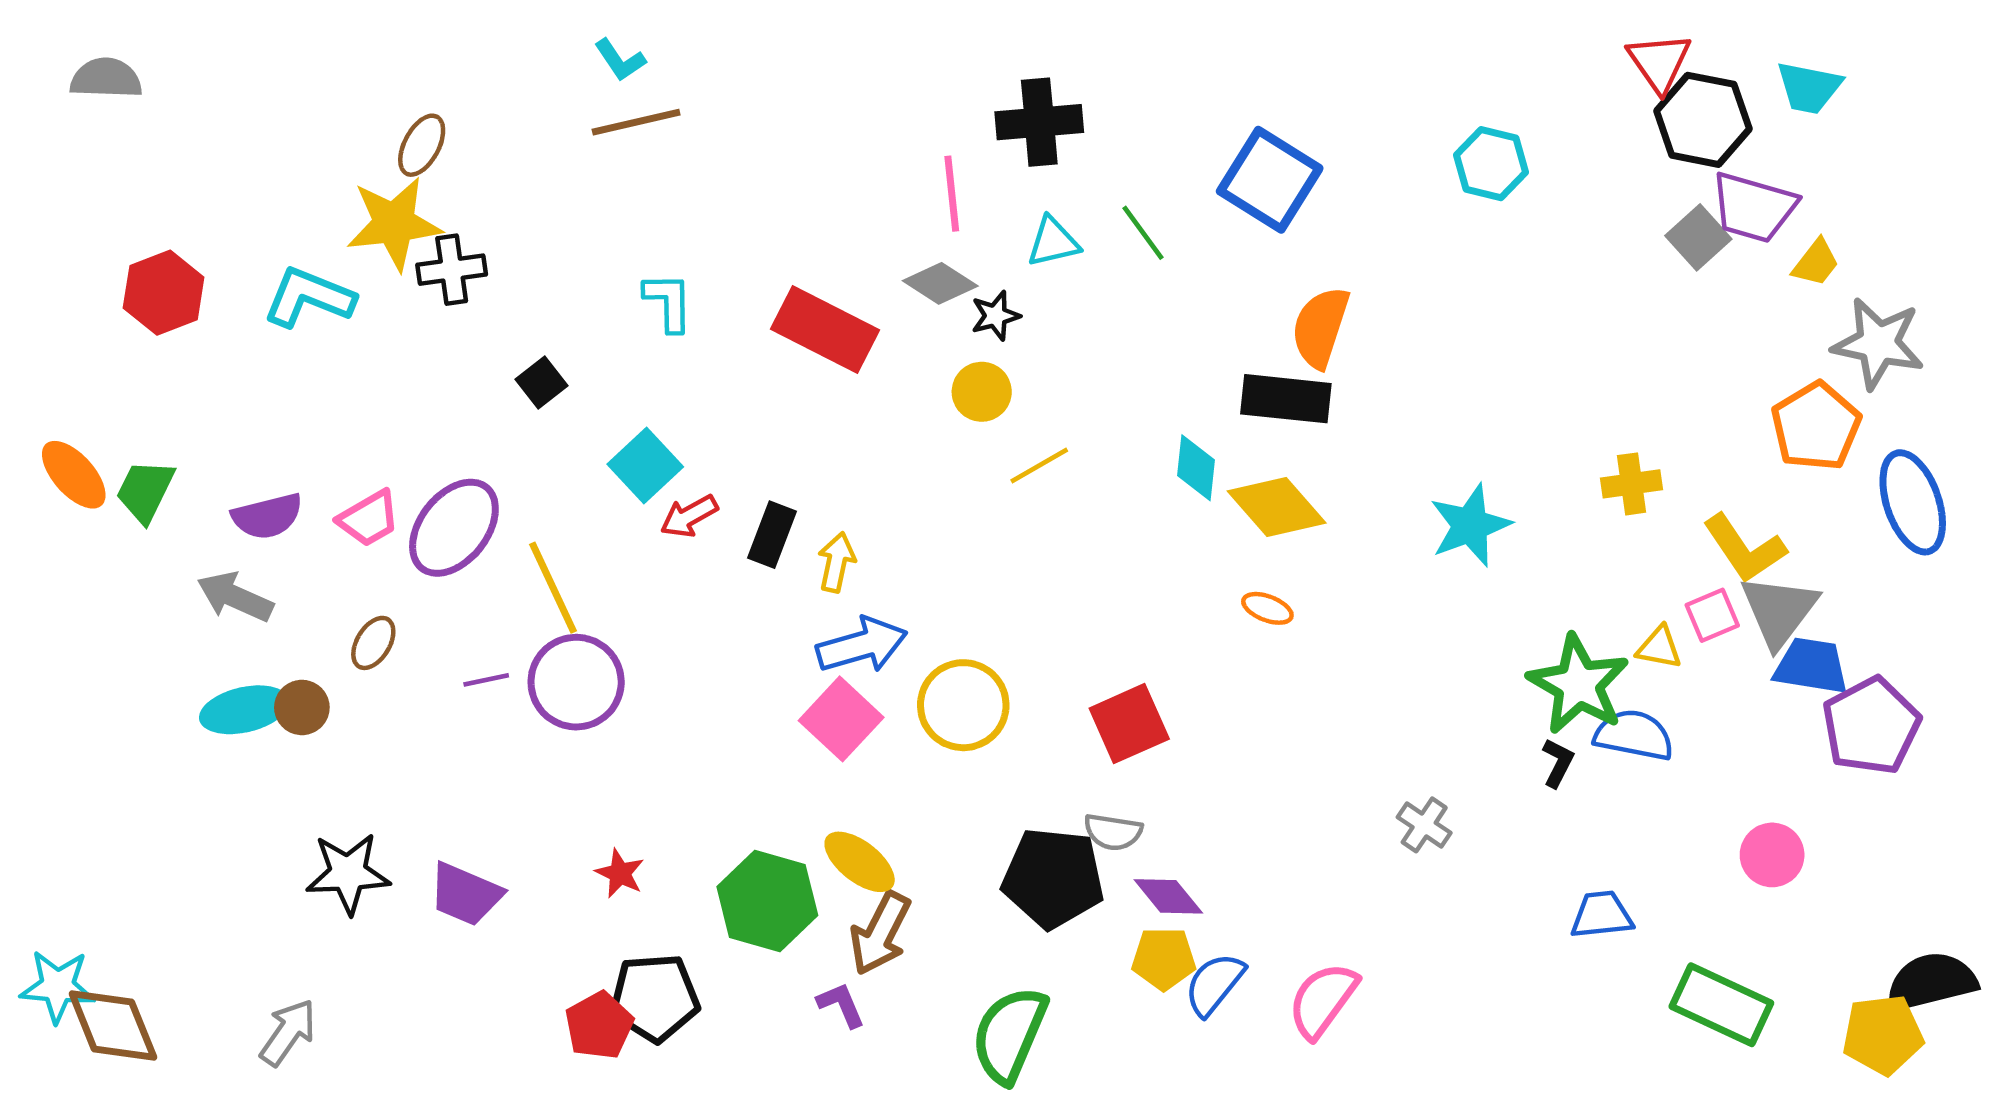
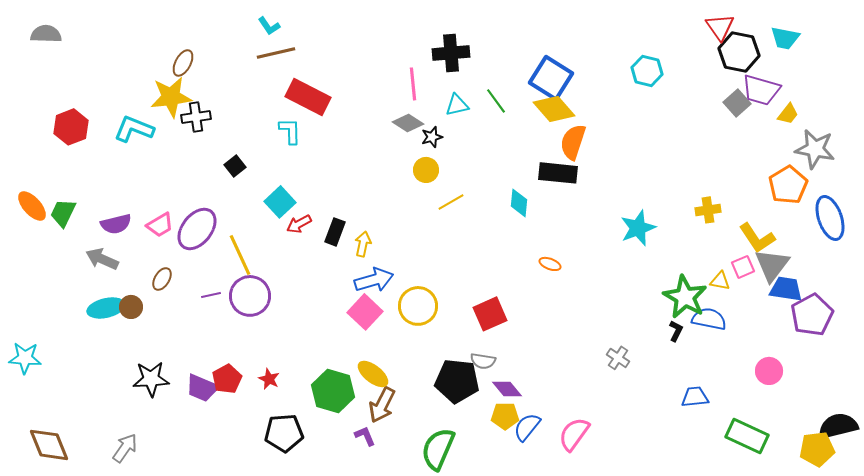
red rectangle: (825, 330) -> (308, 97), moved
yellow diamond: (1277, 507) -> (554, 109), moved
cyan star: (58, 986) -> (25, 358), moved
red pentagon: (599, 1025) -> (227, 379), moved

